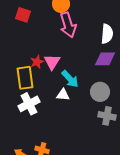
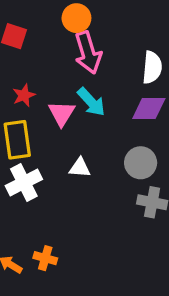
red star: (37, 62) -> (24, 95), moved
cyan arrow: (70, 79) -> (91, 102), moved

